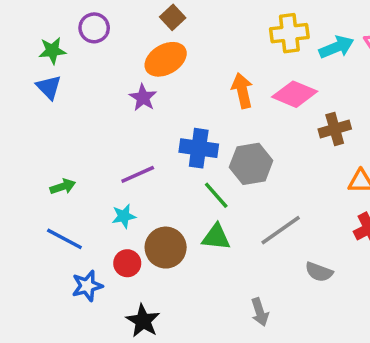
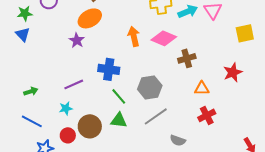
gray hexagon: (251, 164) -> (150, 87), moved

